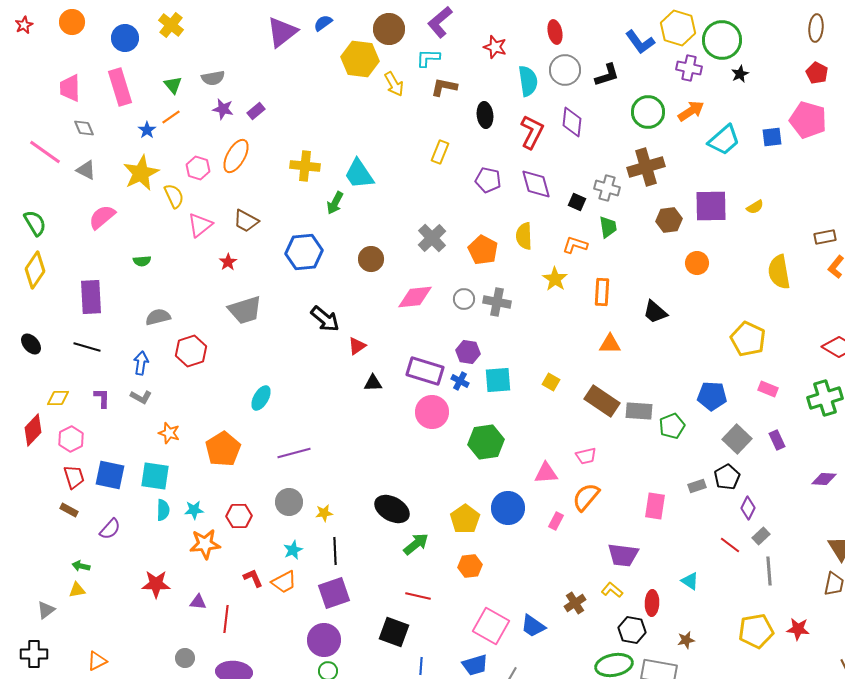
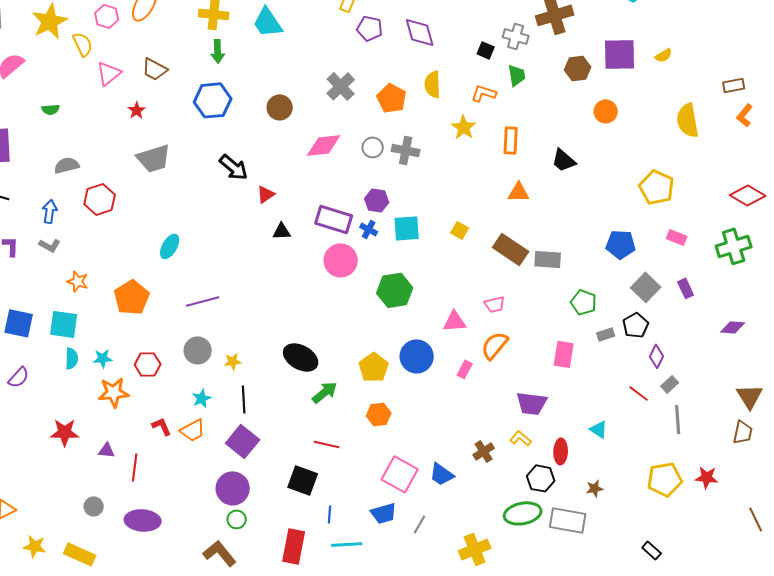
purple pentagon: (488, 180) -> (370, 28), moved
purple diamond: (536, 184) -> (420, 32), moved
green arrow: (335, 203) -> (218, 51), moved, turned -30
green pentagon: (672, 426) -> (584, 302), moved, turned -30
purple square: (334, 593) -> (243, 441), turned -32

